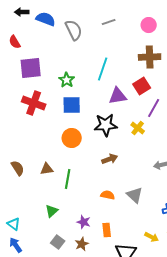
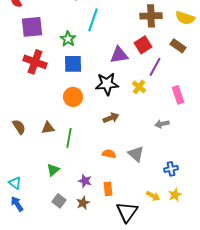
cyan line: (103, 69) -> (93, 20), moved

